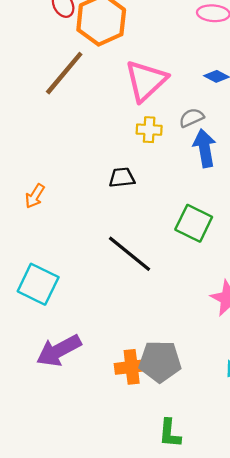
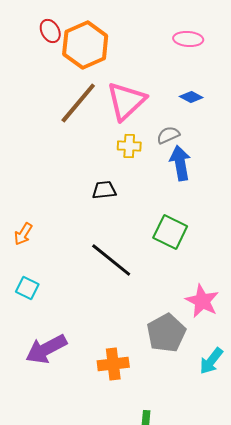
brown line: (64, 73) -> (78, 103), moved
orange arrow: (35, 196) -> (23, 234), moved
cyan square: (38, 284) -> (27, 288), size x0.6
gray pentagon: (160, 361) -> (166, 333), moved, turned -30

